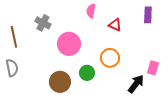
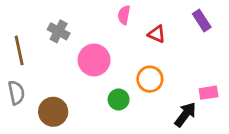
purple rectangle: (148, 15) -> (202, 20), turned -35
pink rectangle: (153, 68) -> (209, 93), turned 64
brown circle: (60, 82) -> (53, 112), moved

